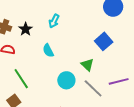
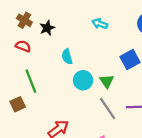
cyan arrow: (54, 21) -> (100, 24), moved, turned 72
cyan circle: (66, 80) -> (83, 80), moved

